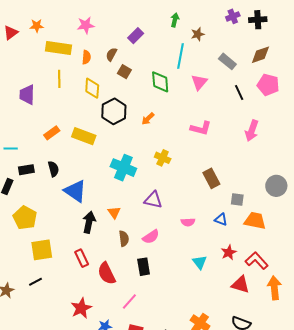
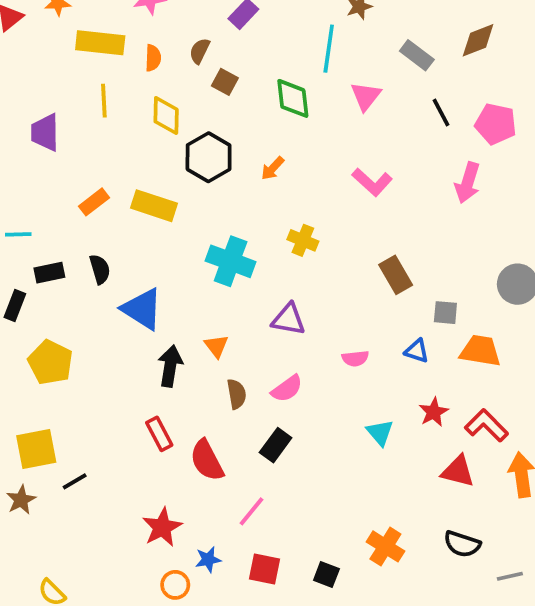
pink pentagon: (268, 85) -> (496, 124), moved
pink L-shape: (201, 128) -> (372, 182), turned 30
yellow square: (42, 250) -> (36, 449), moved
black rectangle: (144, 267) -> (276, 445), turned 48

